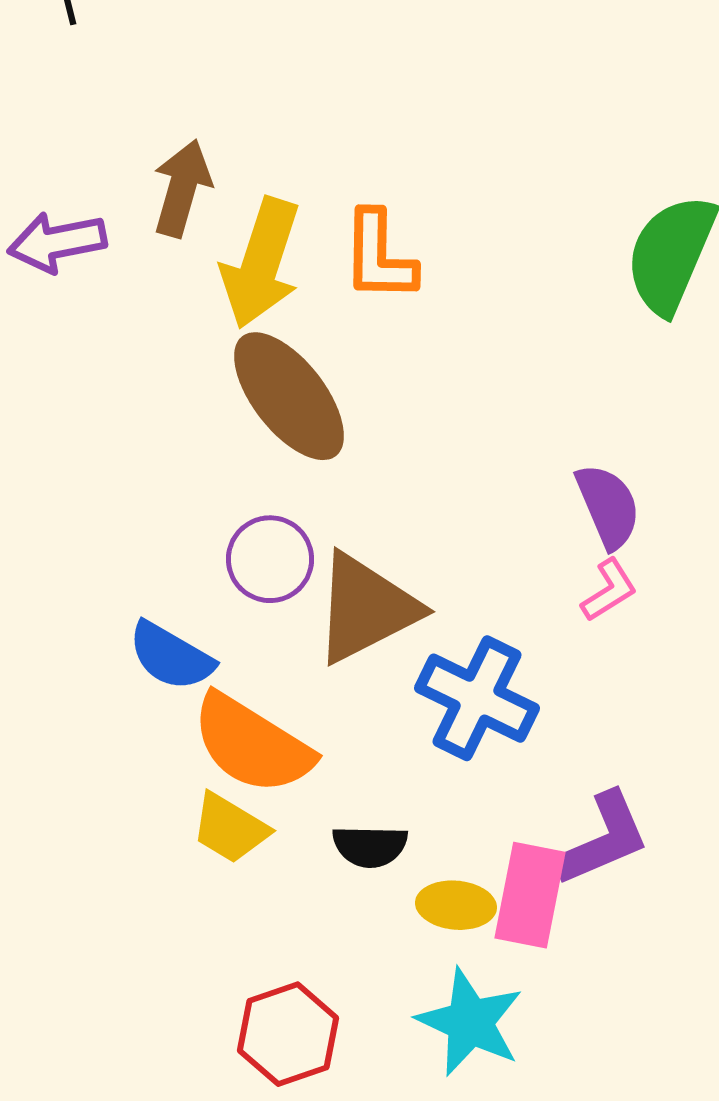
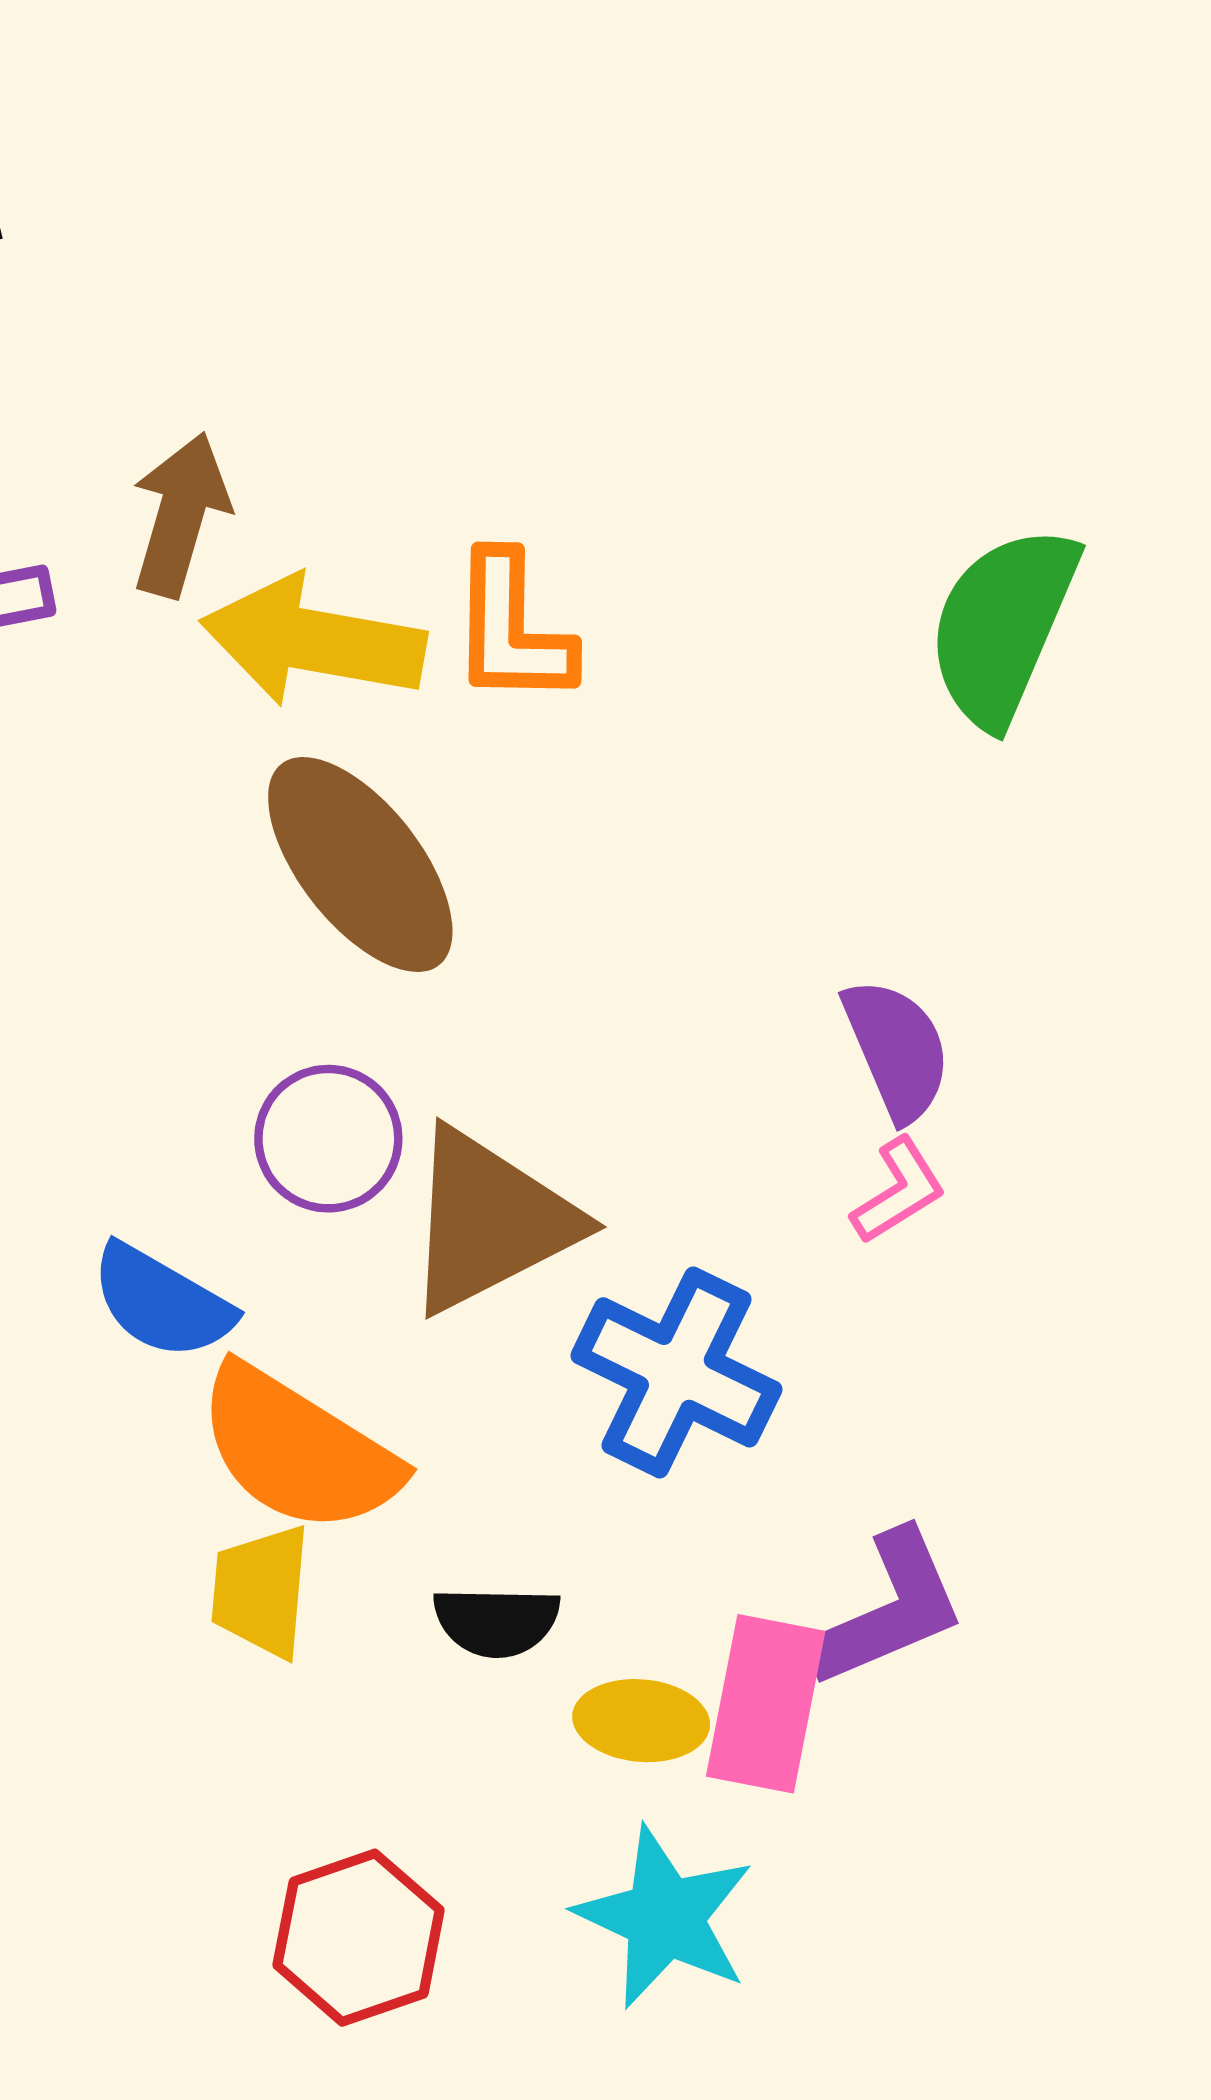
yellow arrow: (261, 263) -> (313, 641), turned 82
yellow trapezoid: (230, 828) -> (261, 1591), turned 64

